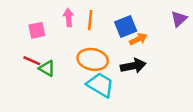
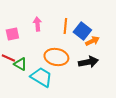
orange line: (90, 20) -> (65, 26), moved
blue square: (126, 26) -> (82, 31), turned -30
cyan trapezoid: (100, 85) -> (41, 77), moved

